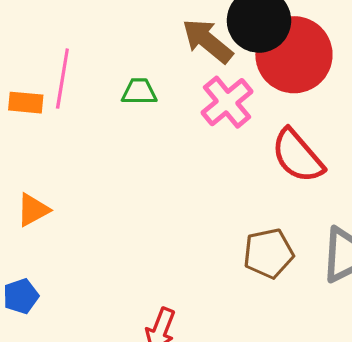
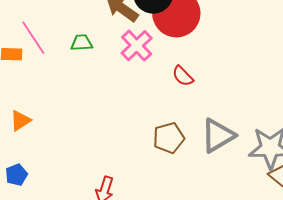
pink line: (62, 79) -> (33, 38), turned -39
red semicircle: (297, 156) -> (183, 76), size x0.6

